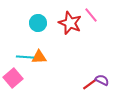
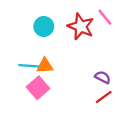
pink square: (13, 78) -> (38, 88), moved
purple semicircle: (102, 80) -> (103, 77), moved

